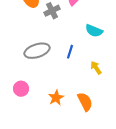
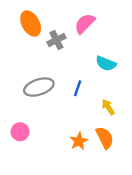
orange star: (56, 98) -> (79, 141), moved
orange semicircle: (85, 102) -> (105, 138), moved

